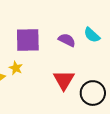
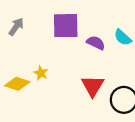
purple square: (28, 40) -> (66, 26), moved

